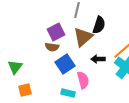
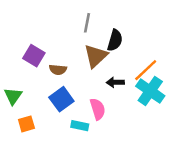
purple square: (56, 32) -> (34, 56), moved, turned -30
blue square: (65, 64) -> (61, 99), moved

